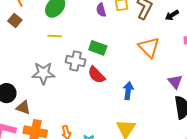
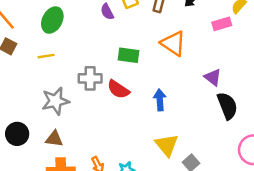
yellow line: (55, 36) -> (46, 56), moved
green rectangle: (98, 48) -> (129, 55), moved
brown triangle: (23, 108) -> (54, 139), moved

